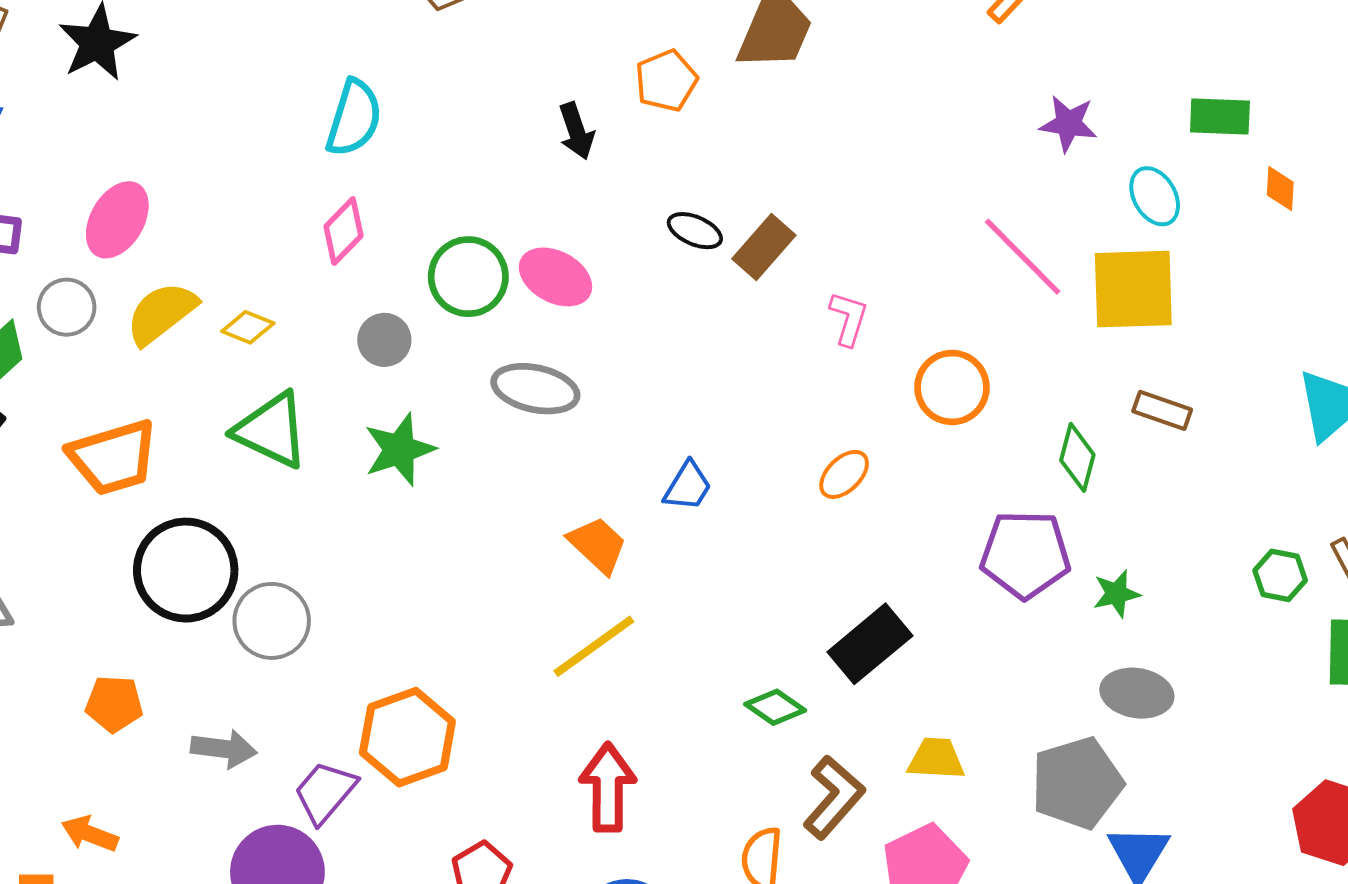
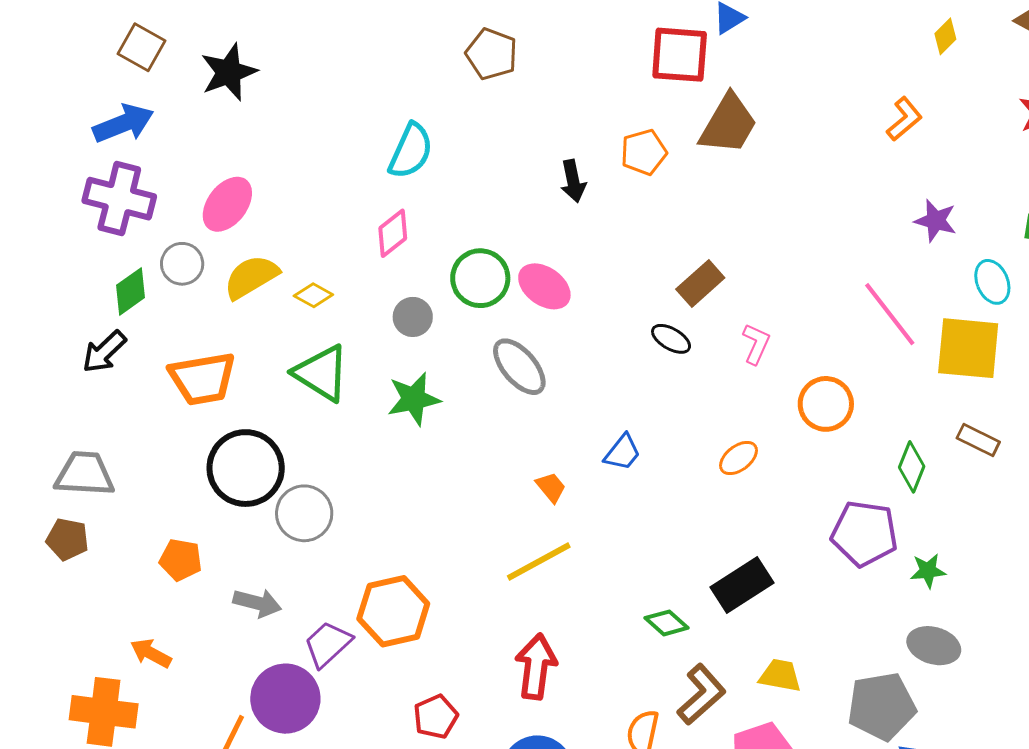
black ellipse: (695, 231) -> (671, 339), moved
gray ellipse: (535, 389) -> (519, 367), turned 30
orange trapezoid: (598, 545) -> (551, 487), size x0.7

